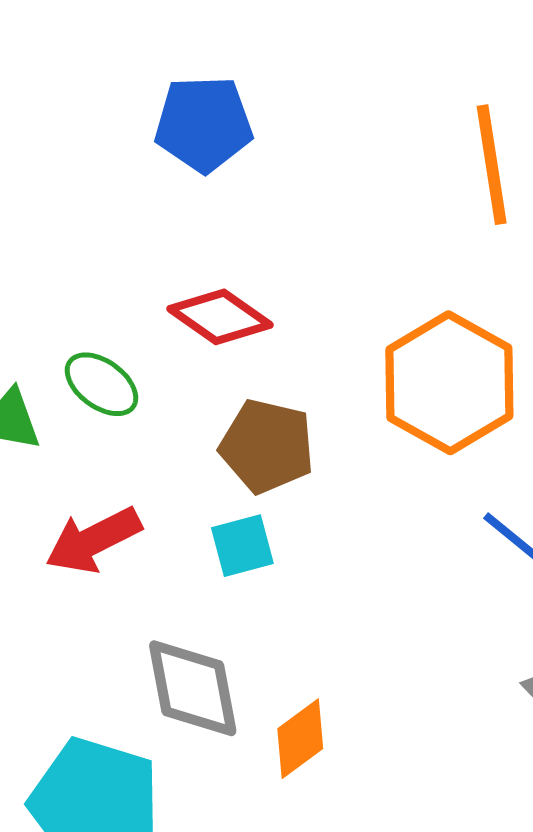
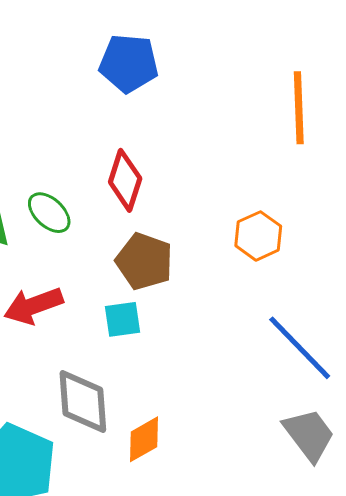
red diamond: (220, 317) -> (125, 180), turned 66
orange hexagon: (449, 383) -> (258, 236), size x0.6

